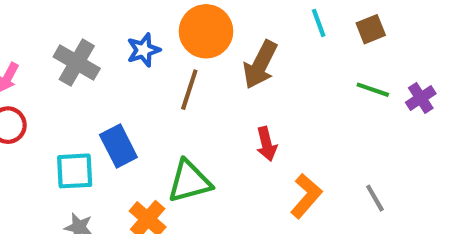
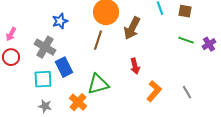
brown square: (371, 29) -> (185, 11), turned 32
blue star: (143, 50) -> (60, 21), moved
gray cross: (77, 63) -> (45, 47), moved

